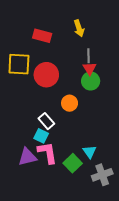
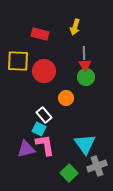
yellow arrow: (79, 28) -> (75, 27), turned 35
cyan triangle: (90, 152) -> (85, 144), size x1.6
green square: (73, 163) -> (69, 173), moved

